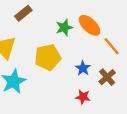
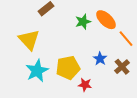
yellow pentagon: (48, 57) -> (68, 68), moved
red star: (83, 97) -> (85, 85), moved

